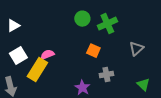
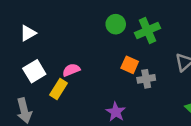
yellow rectangle: (37, 70) -> (58, 89), size x0.7
gray cross: (106, 75) -> (146, 79), moved

